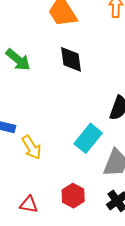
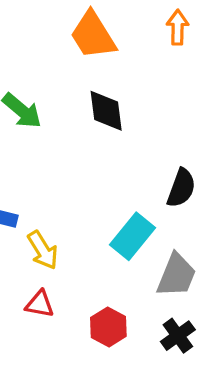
red triangle: (29, 204) -> (40, 304), moved

